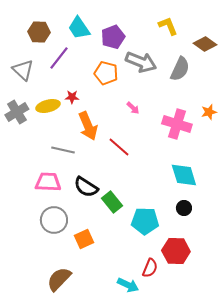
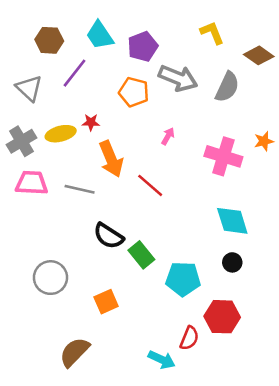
pink arrow: (133, 108) -> (168, 136), turned -104
pink trapezoid: (48, 182) -> (32, 183), moved
gray circle: (54, 220) -> (50, 278), moved

